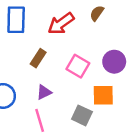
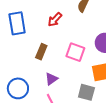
red arrow: (61, 24) -> (55, 19), size x0.7

